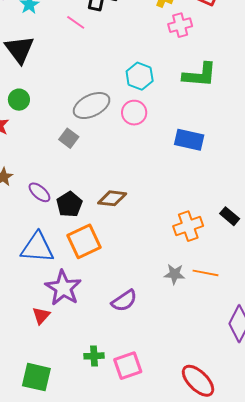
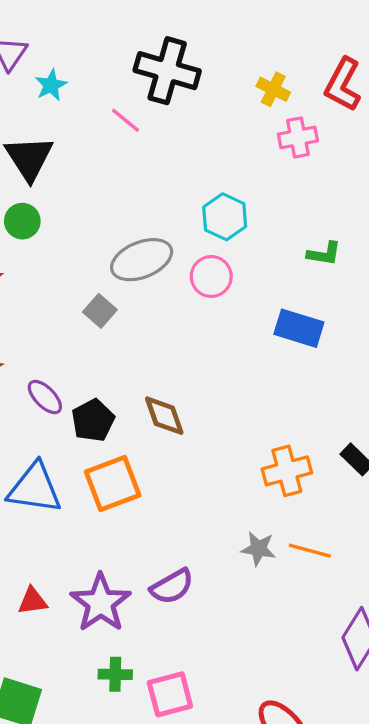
green L-shape: (200, 75) -> (324, 254), moved, size x0.6
green circle: (19, 100) -> (22, 221), moved
brown diamond: (112, 198) -> (164, 416), turned 60
purple star: (63, 288) -> (101, 603), moved
red triangle: (41, 316) -> (33, 601), turned 36

